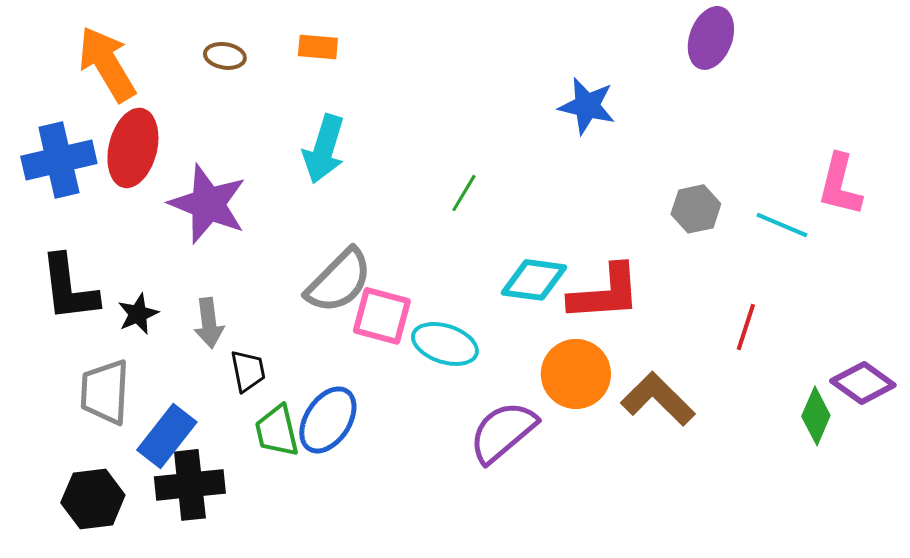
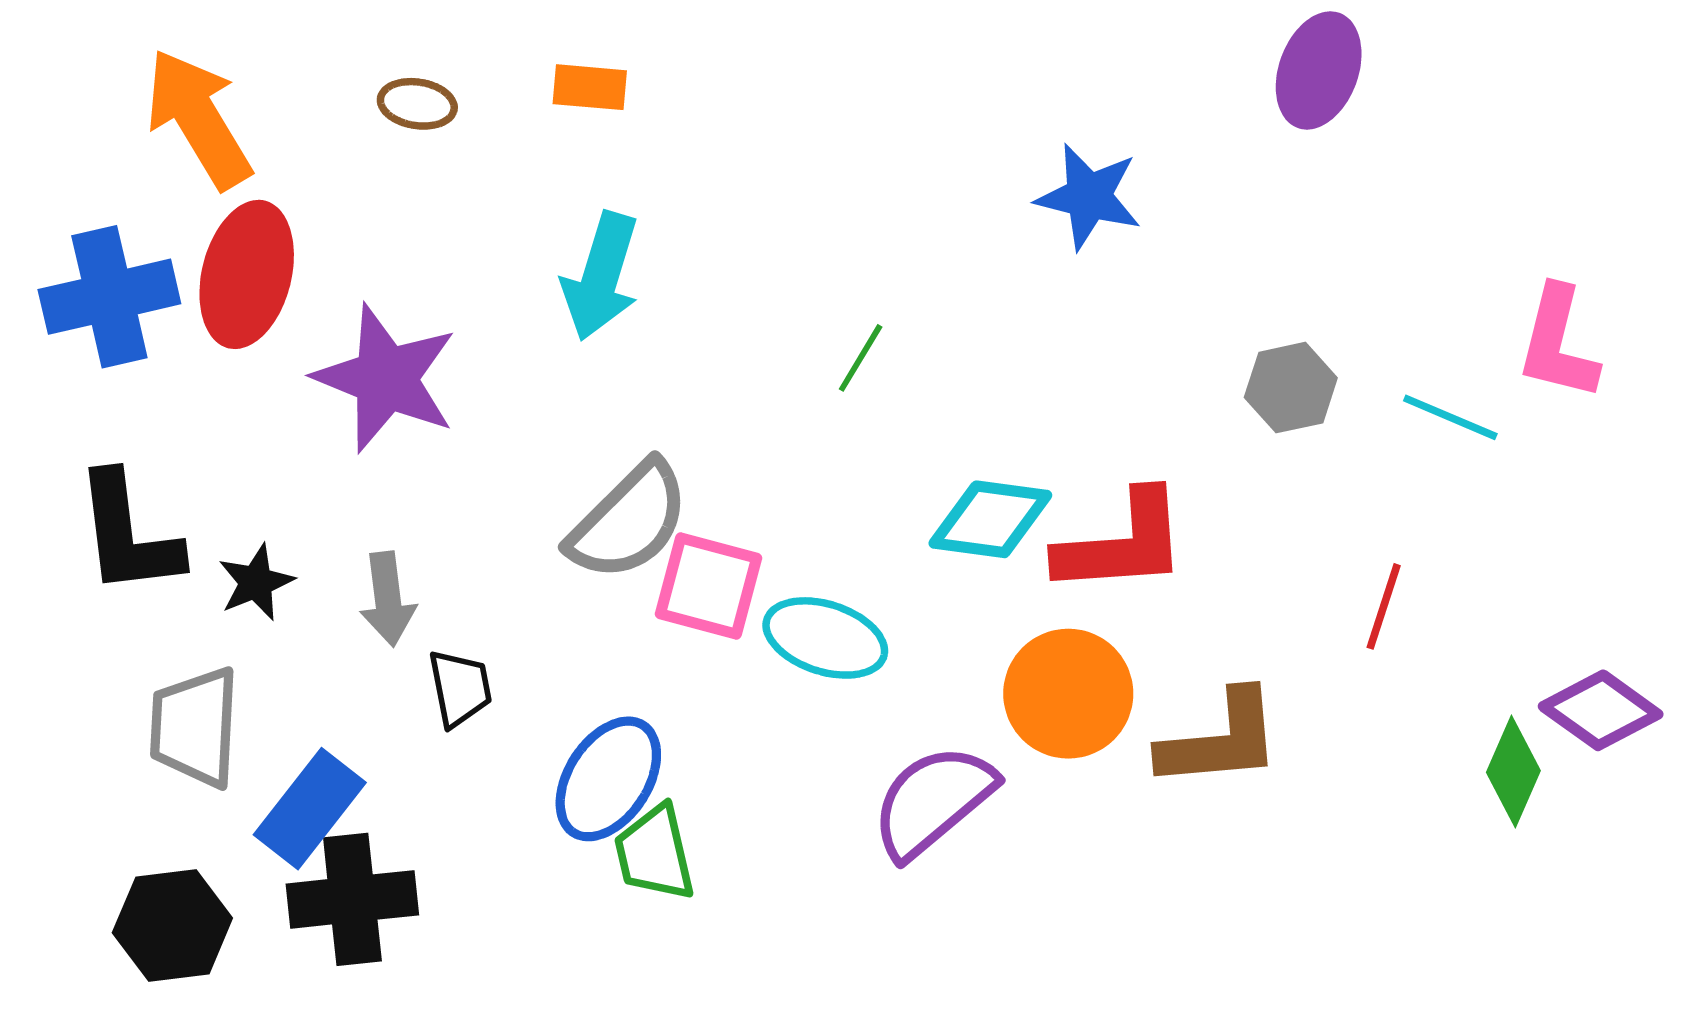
brown L-shape: (658, 399) -> (1220, 740), turned 130
green trapezoid: (277, 431) -> (655, 853), moved

